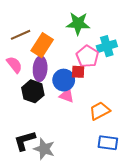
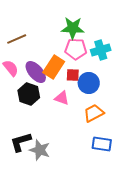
orange rectangle: (42, 45) -> (54, 67), moved
pink pentagon: (87, 56) -> (76, 49), moved, turned -30
purple ellipse: (40, 69) -> (36, 72), turned -45
blue circle: (64, 80) -> (89, 83), moved

